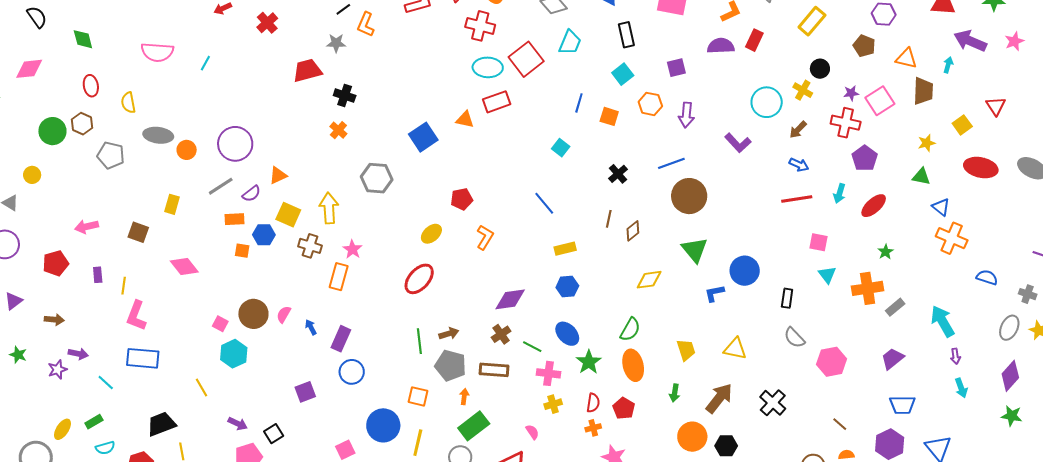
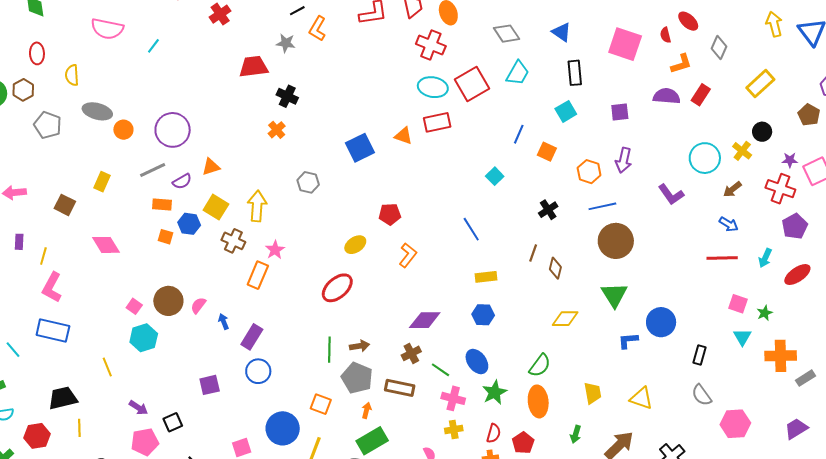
orange hexagon: (650, 104) -> (589, 172), moved
gray hexagon: (377, 178) -> (308, 182), size x0.7
brown diamond: (633, 231) -> (555, 268), turned -45
green star: (886, 252) -> (765, 313), moved

